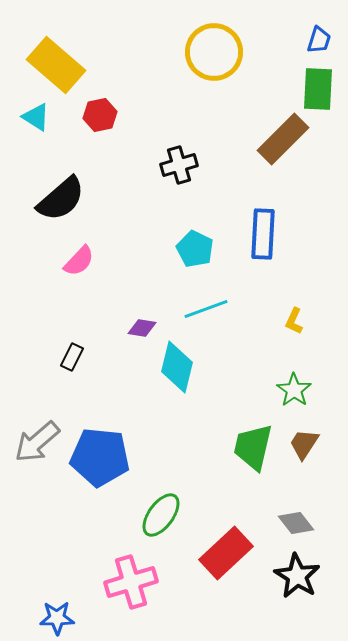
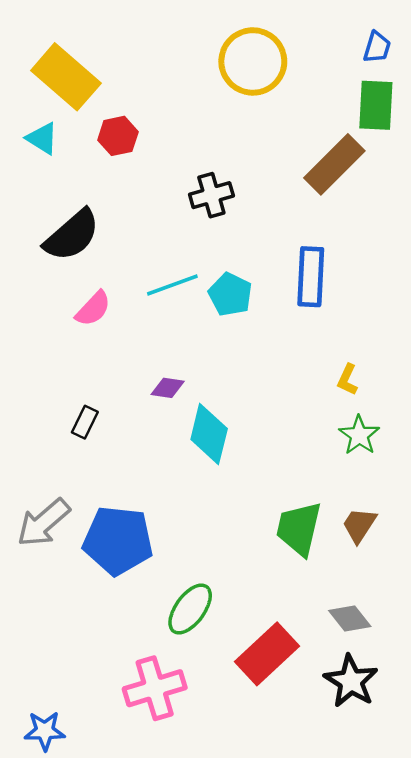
cyan line: (206, 309) -> (172, 285), moved
green star: (294, 390) -> (359, 435), moved
blue star: (57, 618) -> (45, 731), moved

